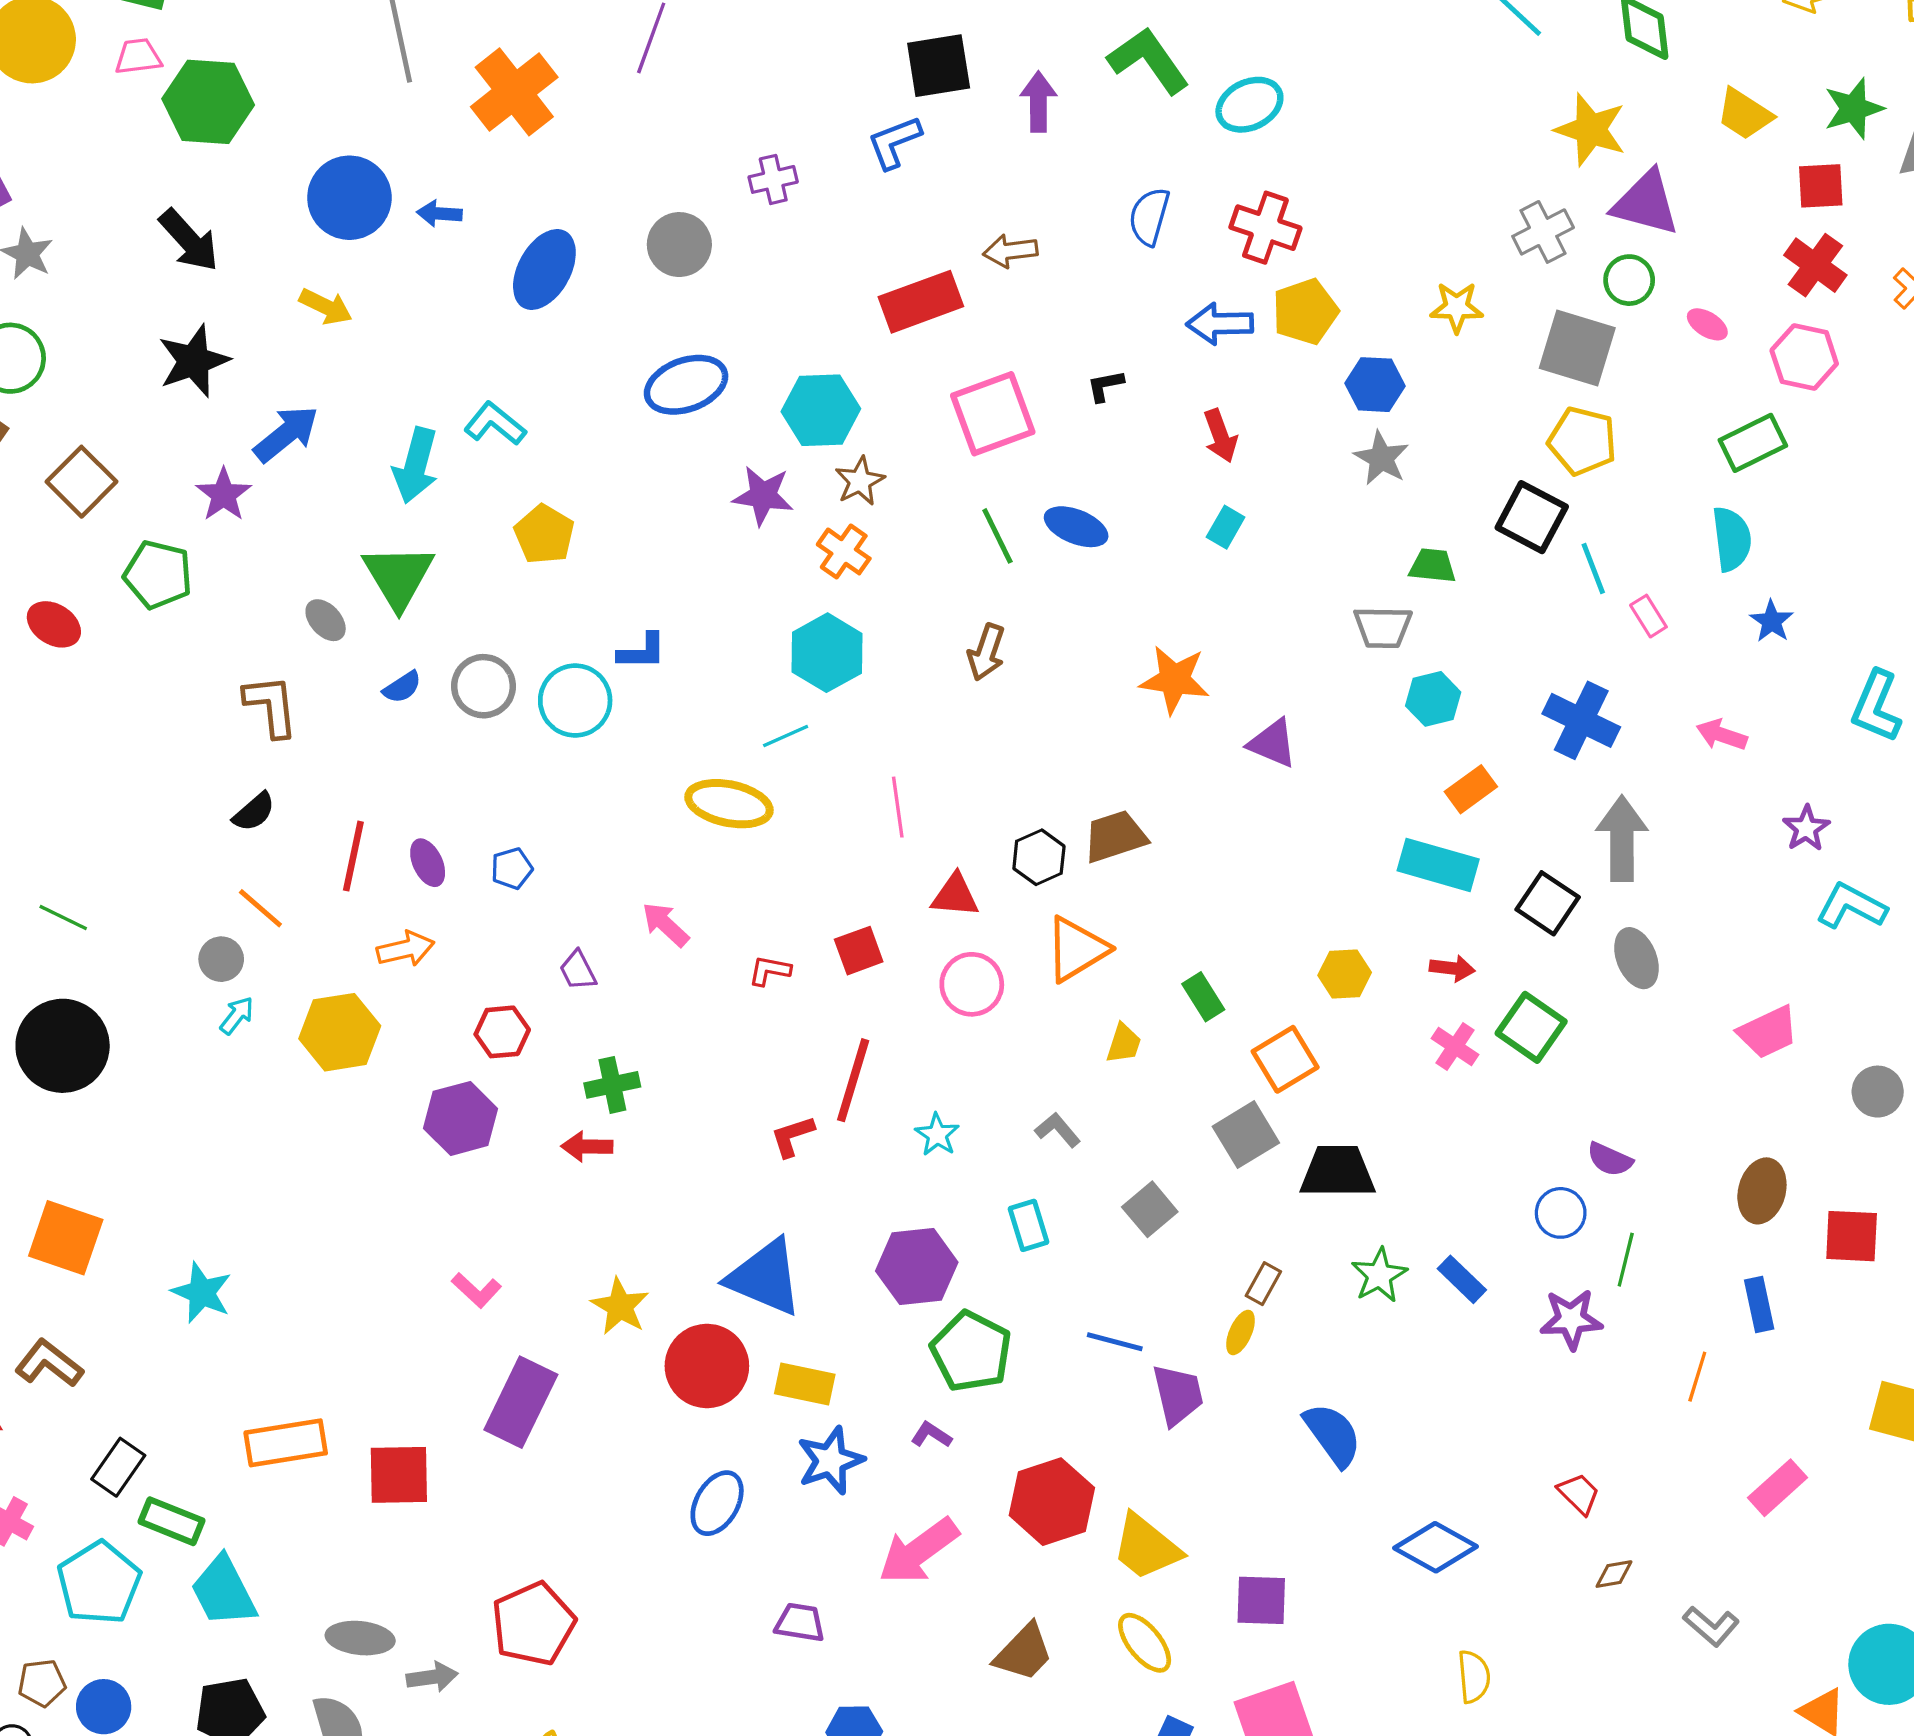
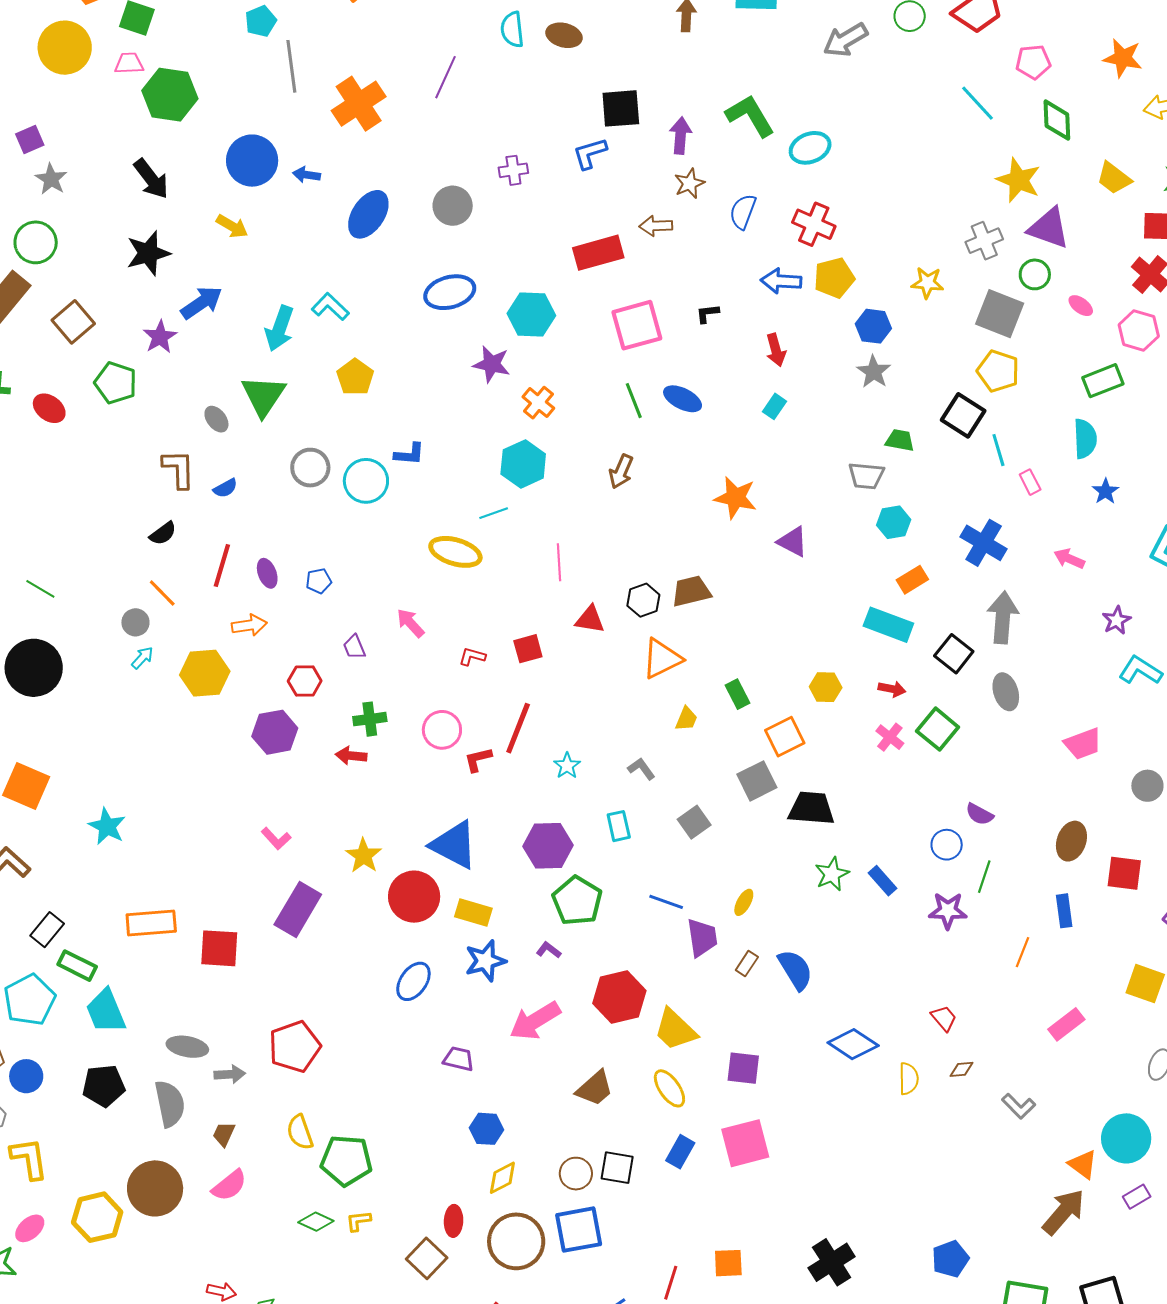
brown star: (860, 481) -> (689, 183), moved
blue semicircle: (402, 687) -> (225, 488), moved
pink circle: (972, 984) -> (442, 730), moved
brown rectangle: (1263, 1284) -> (747, 963), moved
yellow semicircle: (1474, 1677) -> (909, 1079), moved

